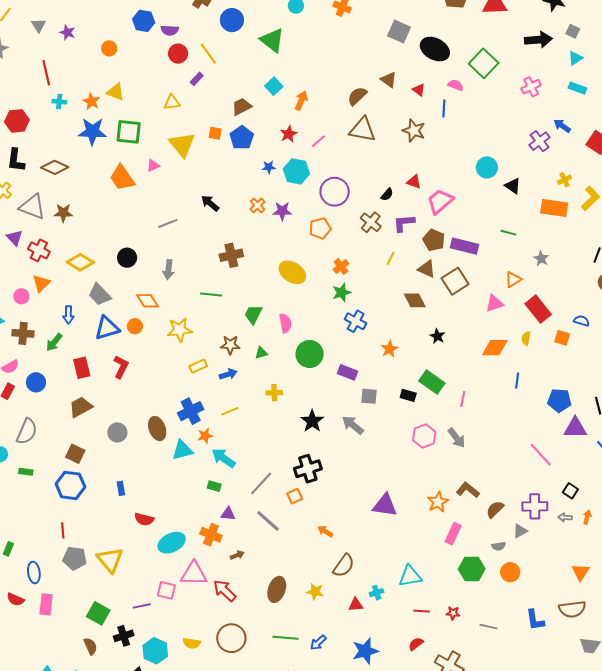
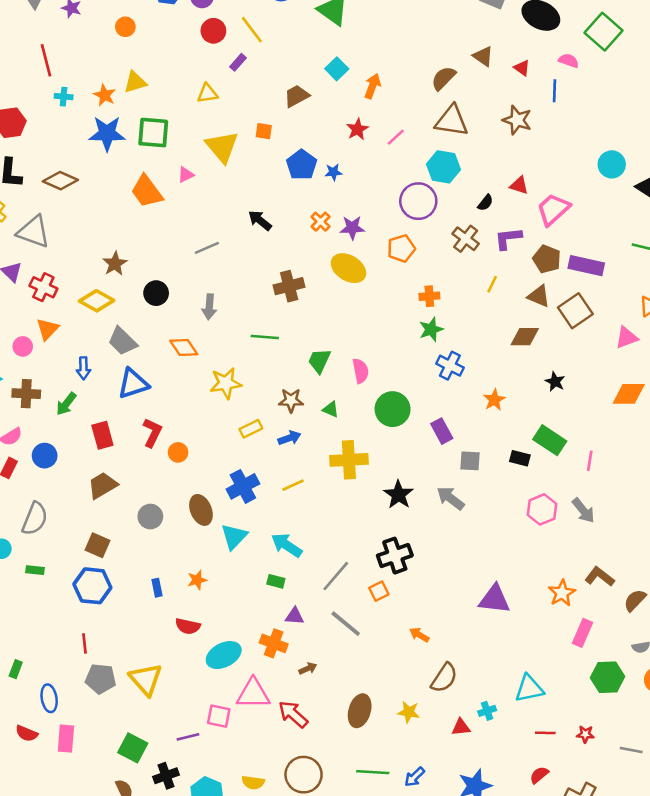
yellow triangle: (116, 92) -> (135, 82), turned -36
blue pentagon: (242, 138) -> (302, 165), moved
cyan hexagon: (296, 171) -> (443, 167), moved
brown star: (63, 213) -> (115, 264), moved, turned -30
orange cross: (341, 266) -> (429, 296), turned 35
yellow ellipse: (292, 272) -> (348, 268), moved
brown diamond: (415, 300) -> (525, 337), turned -60
orange circle: (135, 326) -> (178, 452), moved
green triangle: (261, 353) -> (331, 409), turned 40
purple rectangle: (348, 372) -> (442, 431), turned 42
yellow cross: (274, 393) -> (349, 460), size x1.8
orange star: (205, 436) -> (197, 580), moved
cyan triangle: (182, 450) -> (234, 537), turned -30

